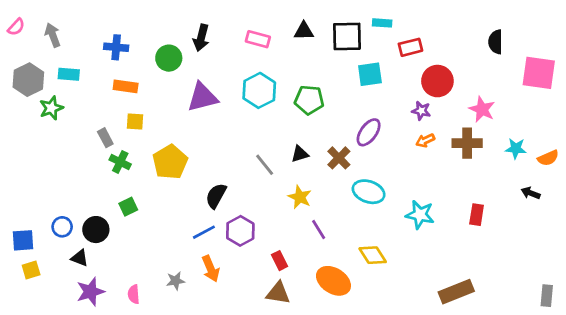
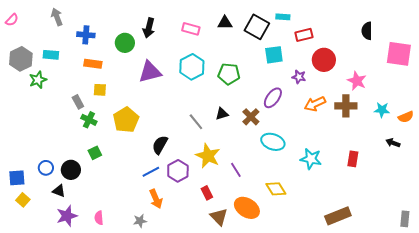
gray arrow: (53, 35) -> (57, 17), moved
black square: (347, 36) -> (257, 27), turned 30
purple star: (421, 111) -> (299, 77), moved
orange arrow: (425, 140) -> (315, 104), size x1.5
yellow star: (300, 197) -> (208, 156), moved, size x1.4
yellow square: (31, 270) -> (23, 200), turned -32
gray star: (176, 281) -> (140, 221), moved
brown triangle: (278, 293) -> (219, 217), moved, turned 36

